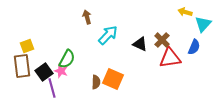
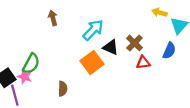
cyan arrow: (108, 35) -> (93, 30), moved
red triangle: (170, 58) -> (143, 63), size x0.6
orange square: (113, 79) -> (92, 63), moved, turned 30

